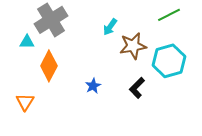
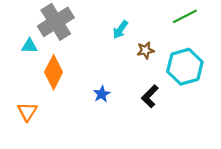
brown star: (133, 46) -> (145, 50), size x0.6

